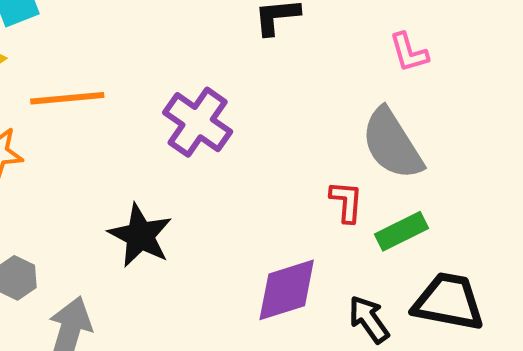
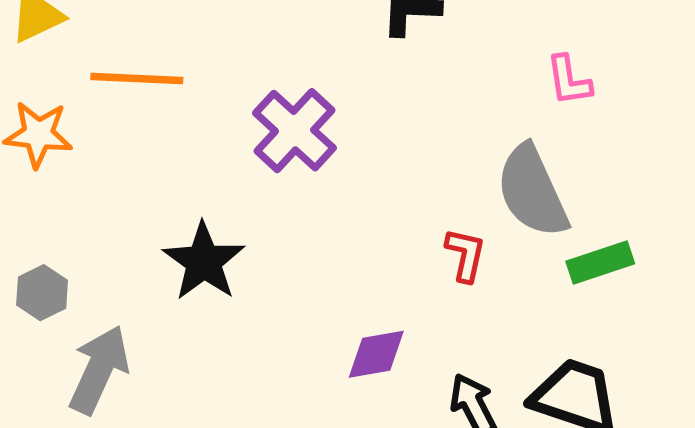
green rectangle: (401, 231) -> (600, 262), moved
purple diamond: (287, 290) -> (376, 354), size x0.7

